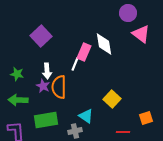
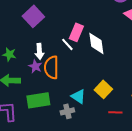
white diamond: (104, 44) -> (96, 43), moved
white line: (75, 64) -> (67, 44), turned -64
yellow square: (112, 99) -> (103, 89), moved

